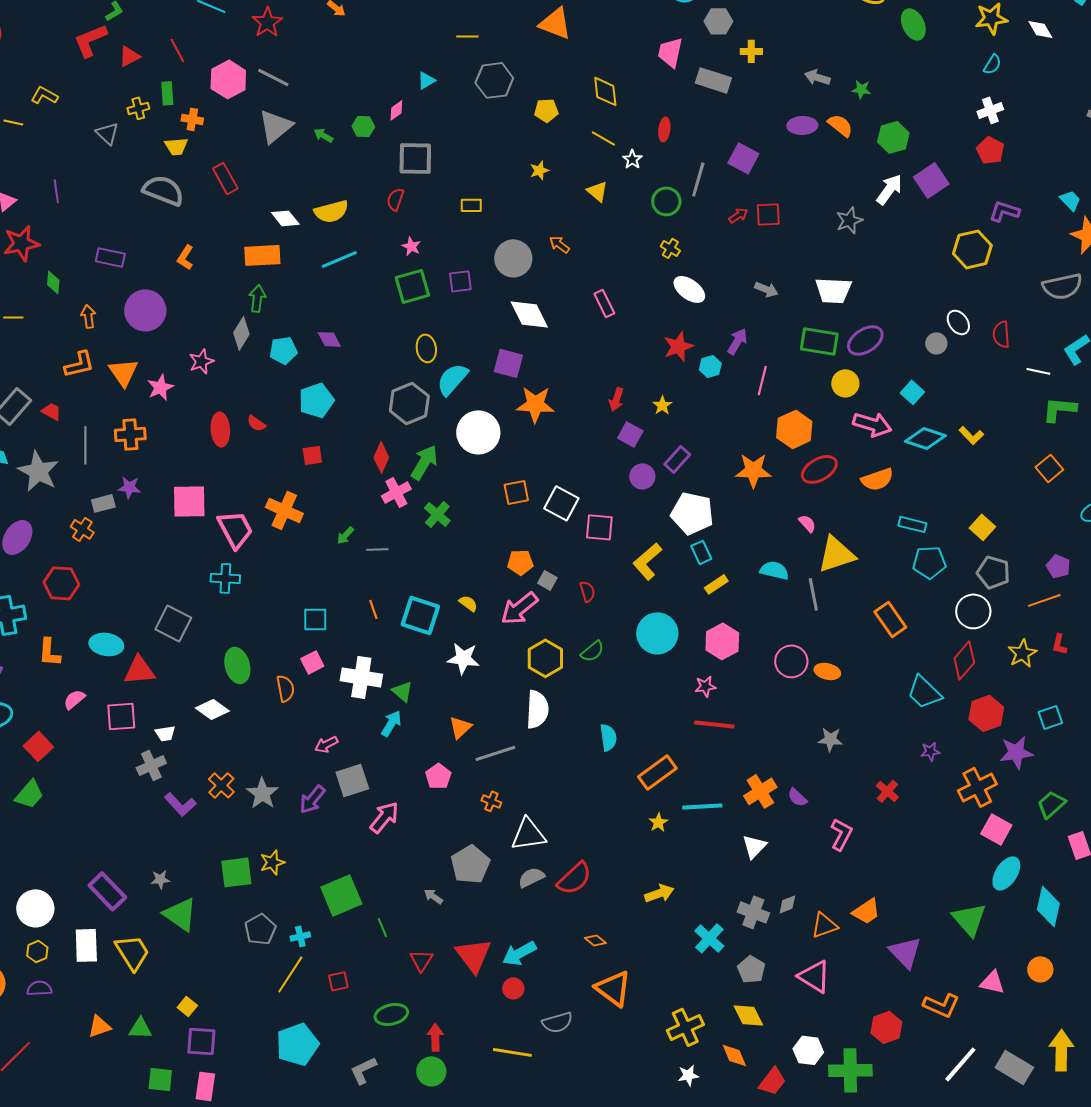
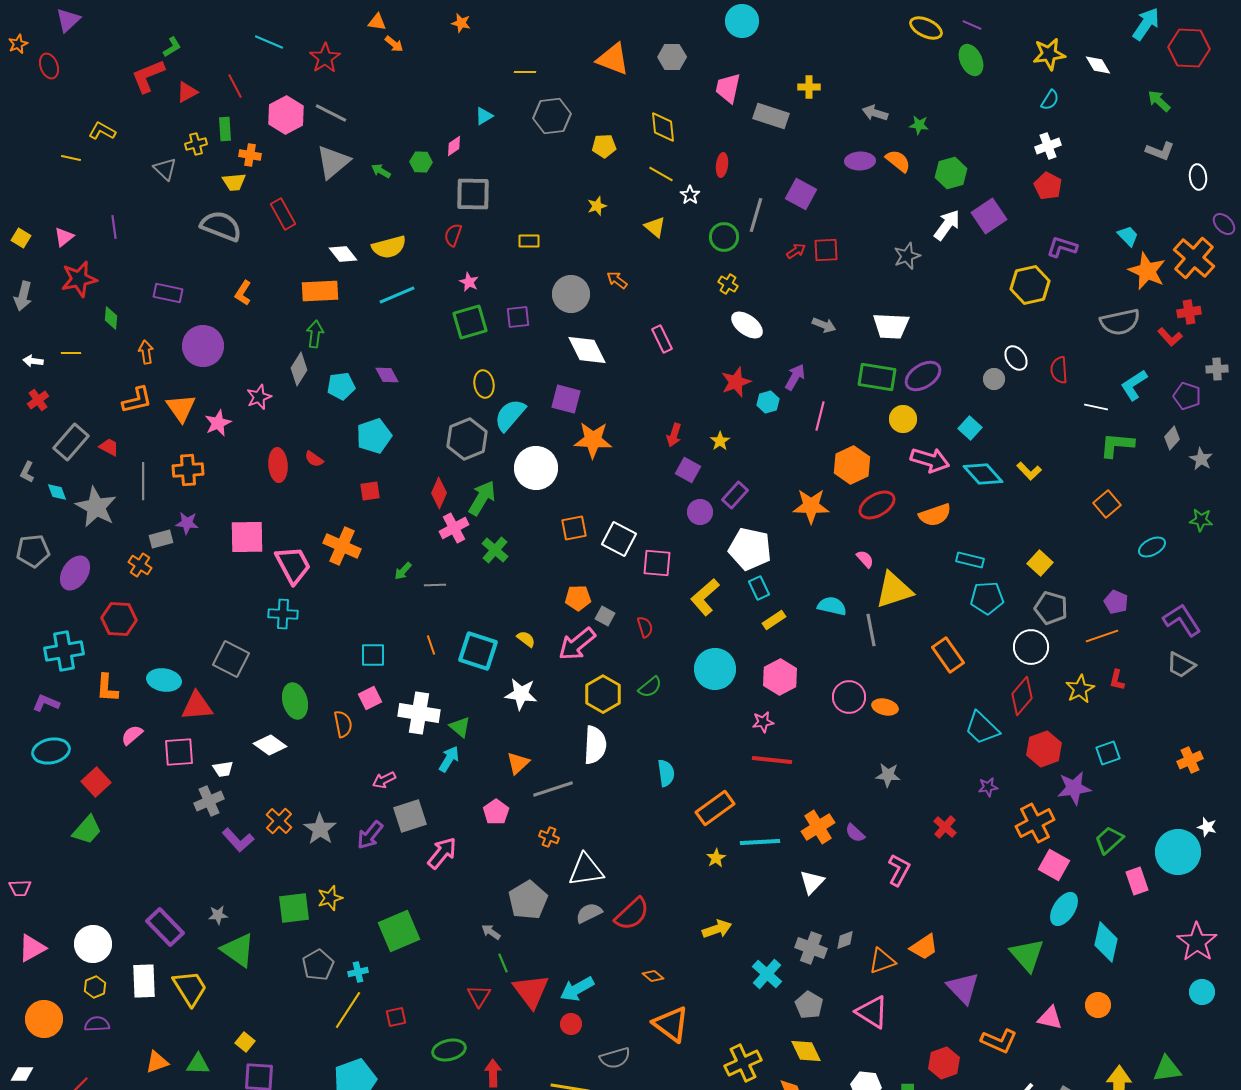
gray hexagon: (718, 21) -> (672, 57), moved
cyan diamond: (925, 438) -> (983, 474), turned 30
green line: (382, 927) -> (503, 963), moved

